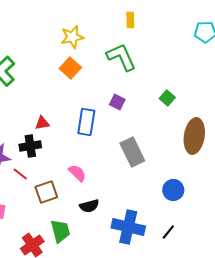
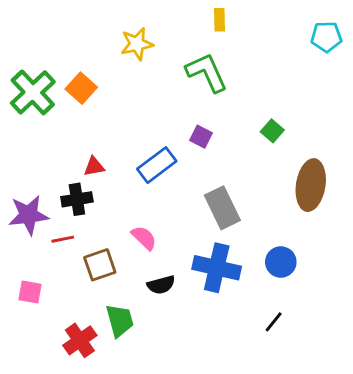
orange square: (70, 68) -> (81, 88), moved
blue rectangle: (86, 122) -> (157, 165), turned 44
red line: (20, 174) -> (63, 239), turned -49
blue cross: (128, 227) -> (217, 268), moved

